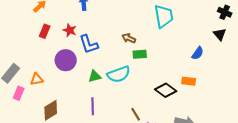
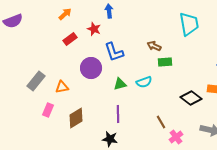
red star: (70, 30) -> (94, 29), moved
red rectangle: (45, 31) -> (70, 39), turned 32
cyan semicircle: (119, 74) -> (144, 82), size x0.7
pink rectangle: (19, 93) -> (48, 110), moved

